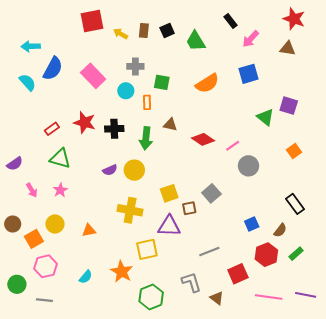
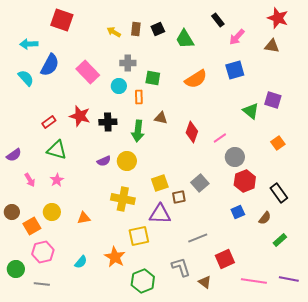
red square: (92, 21) -> (62, 20), moved, turned 30
red diamond: (203, 139) -> (192, 132), turned 75
red hexagon: (266, 255) -> (245, 181), moved

